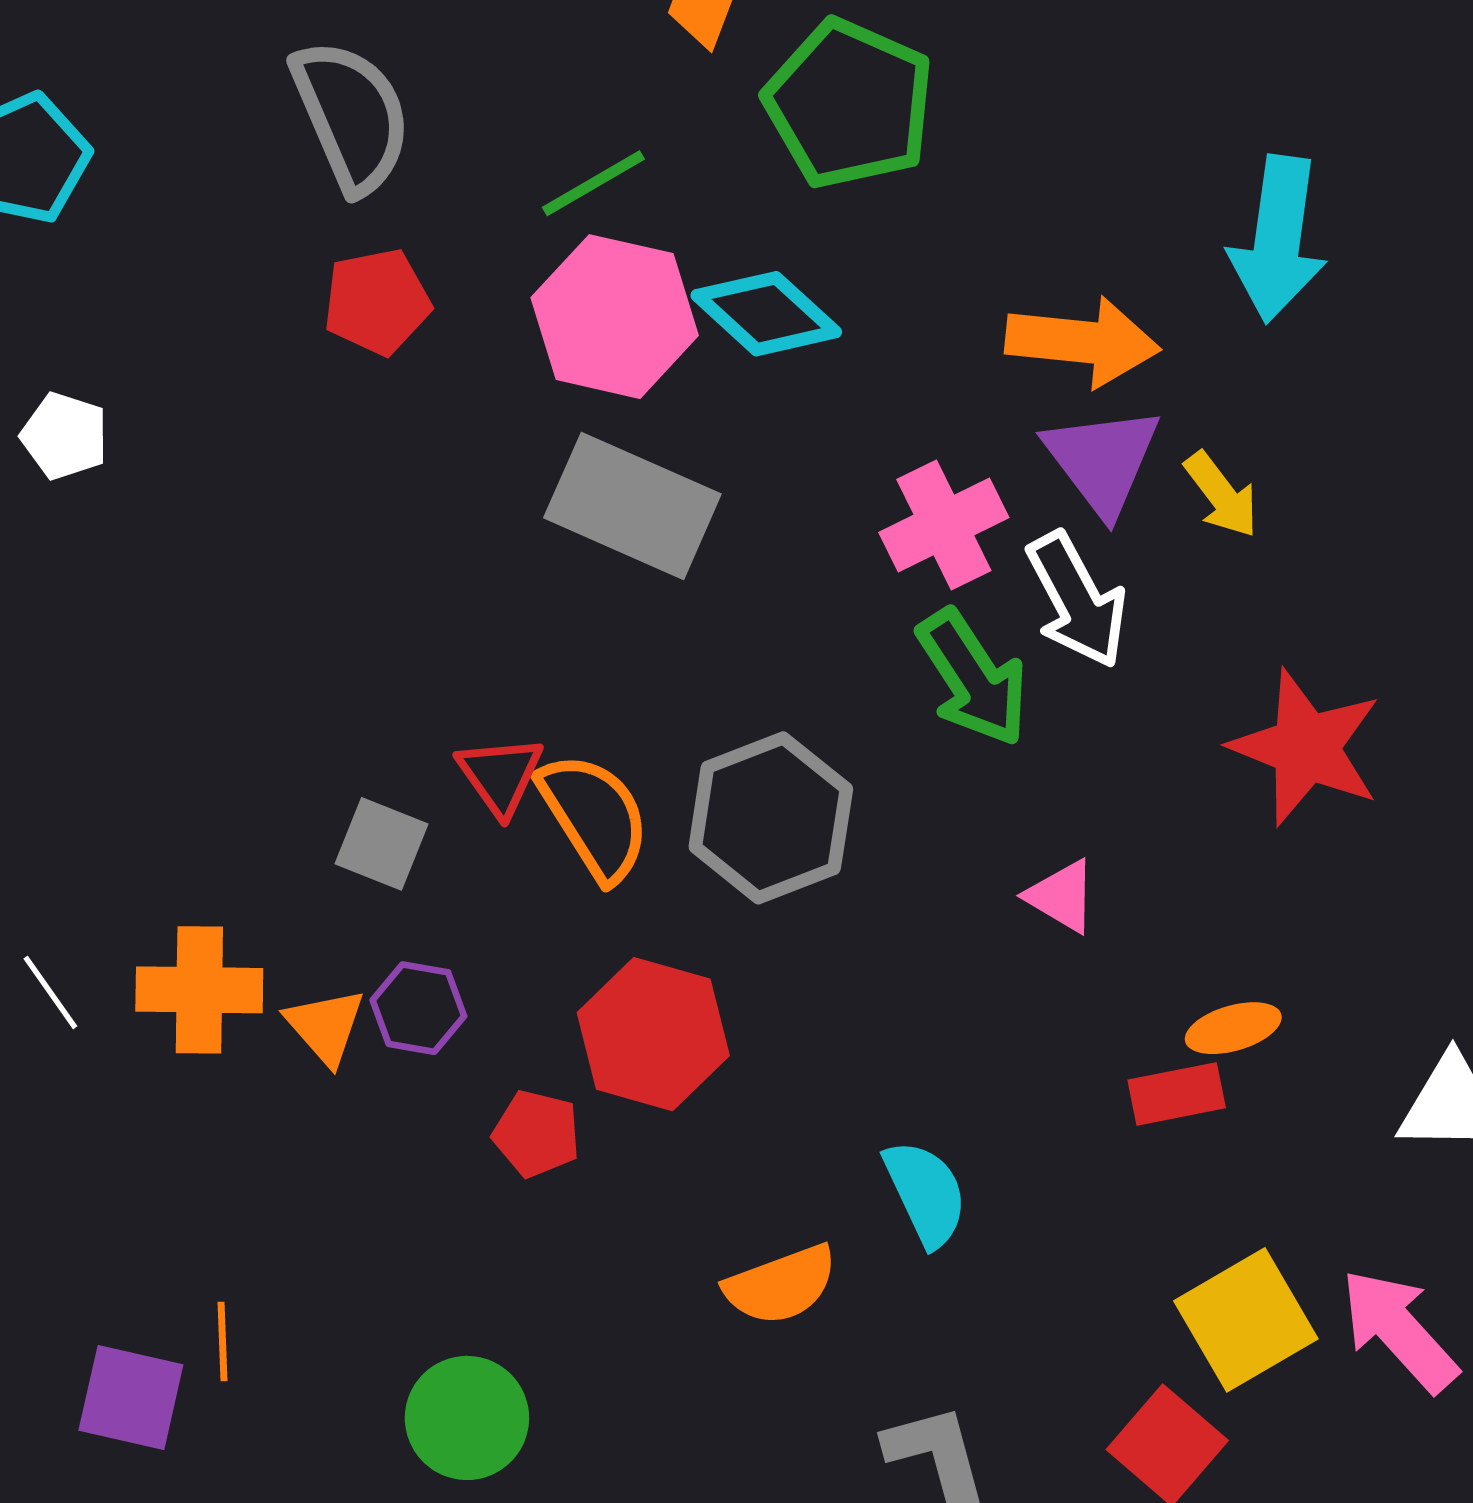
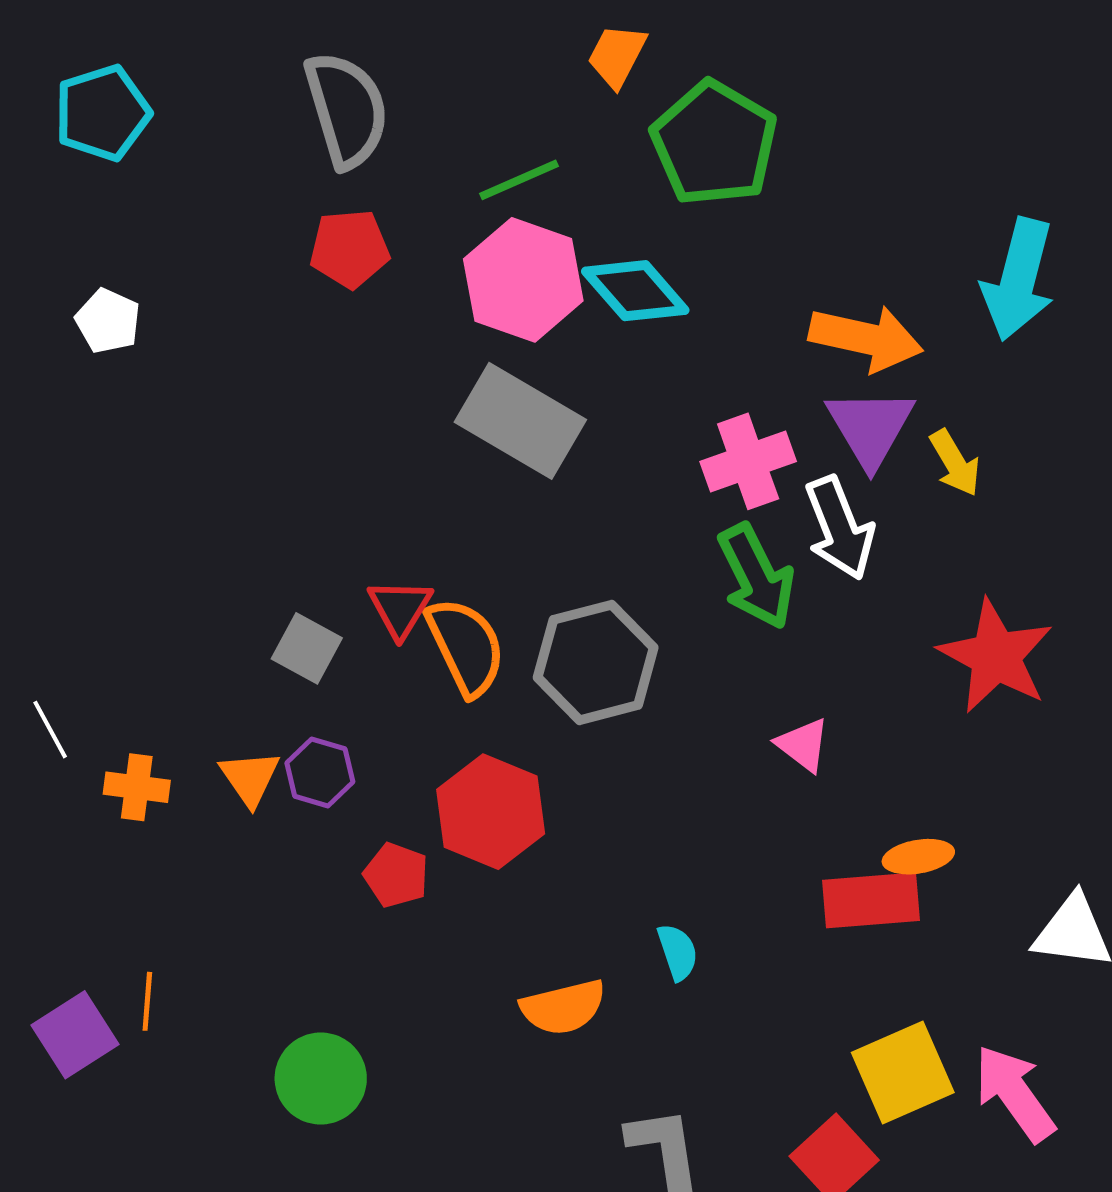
orange cross: (199, 990) -> (137, 787), moved, size x0.7
red rectangle: (1177, 1094) -> (871, 900), size x1.4
cyan semicircle: (926, 1193) -> (678, 952), size x0.7
purple square: (131, 1398) -> (75, 1035), turned 38

